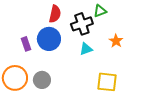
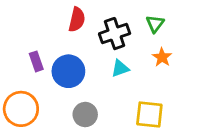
green triangle: (100, 11) -> (155, 24), moved, turned -32
blue circle: (49, 39) -> (68, 71), moved
gray circle: (42, 80) -> (85, 115), moved

